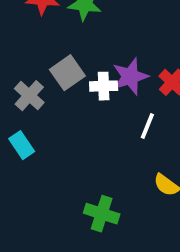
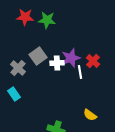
white line: (147, 126) -> (80, 72), moved, turned -32

